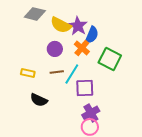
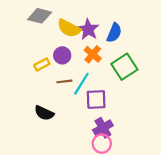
blue semicircle: (92, 35) -> (114, 33), moved
green square: (110, 59) -> (124, 67), turned 30
yellow rectangle: (28, 73) -> (42, 64), moved, turned -40

